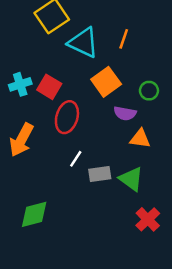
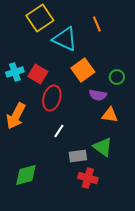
orange line: (124, 39) -> (97, 24), moved, turned -42
gray rectangle: (100, 174) -> (78, 156), moved
red cross: (148, 219) -> (88, 178), moved, turned -30

